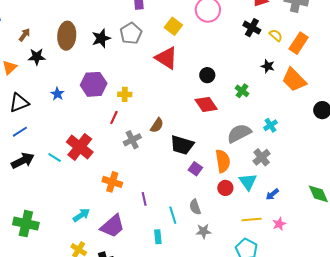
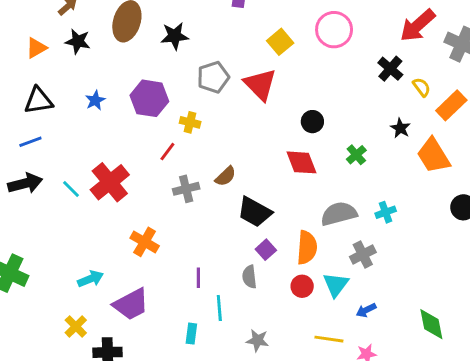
gray pentagon: (131, 33) -> (213, 77), moved
purple line: (144, 199) -> (198, 278), moved
gray semicircle: (195, 207) -> (249, 277), moved

